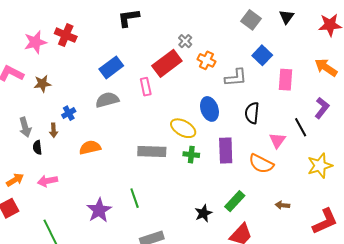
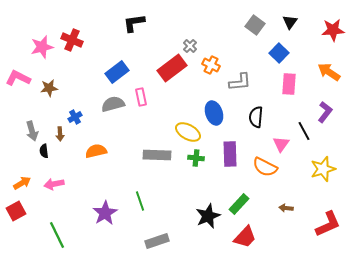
blue square: (262, 55) -> (279, 53), moved
pink rectangle: (146, 87) -> (141, 97), moved
black star: (203, 213) -> (208, 216), size x1.4

